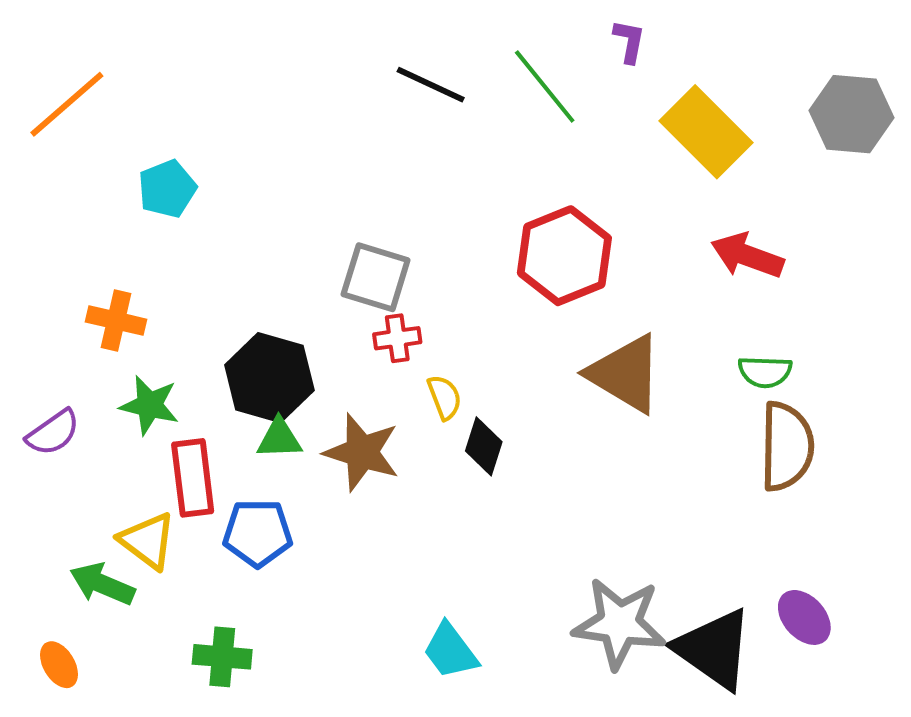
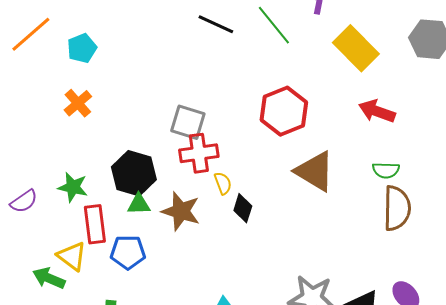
cyan pentagon: (167, 189) -> (82, 48), moved
orange cross: (116, 321) -> (78, 103), moved, turned 36
red cross: (397, 338) -> (199, 153), size x1.6

